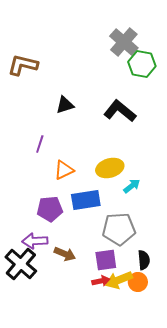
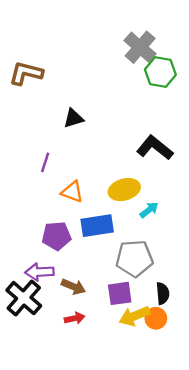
black L-shape: (120, 111) -> (155, 148), moved
orange triangle: (64, 170) -> (72, 192), turned 45
red arrow: (101, 281) -> (75, 318), moved

